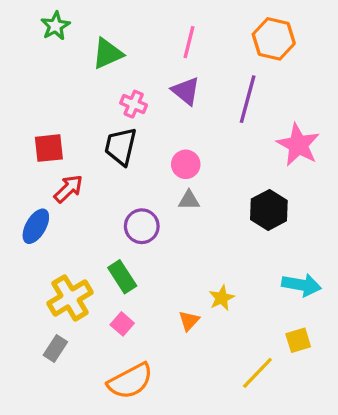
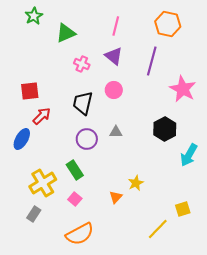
black trapezoid: (121, 146) -> (83, 103), moved
pink circle: (186, 164) -> (114, 90), moved
gray triangle: (189, 200) -> (116, 132), moved
cyan arrow: (301, 285) -> (189, 155), moved, turned 110

